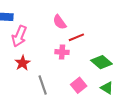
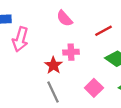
red line: (76, 37) -> (103, 31), moved
red star: (23, 63) -> (53, 65), moved

